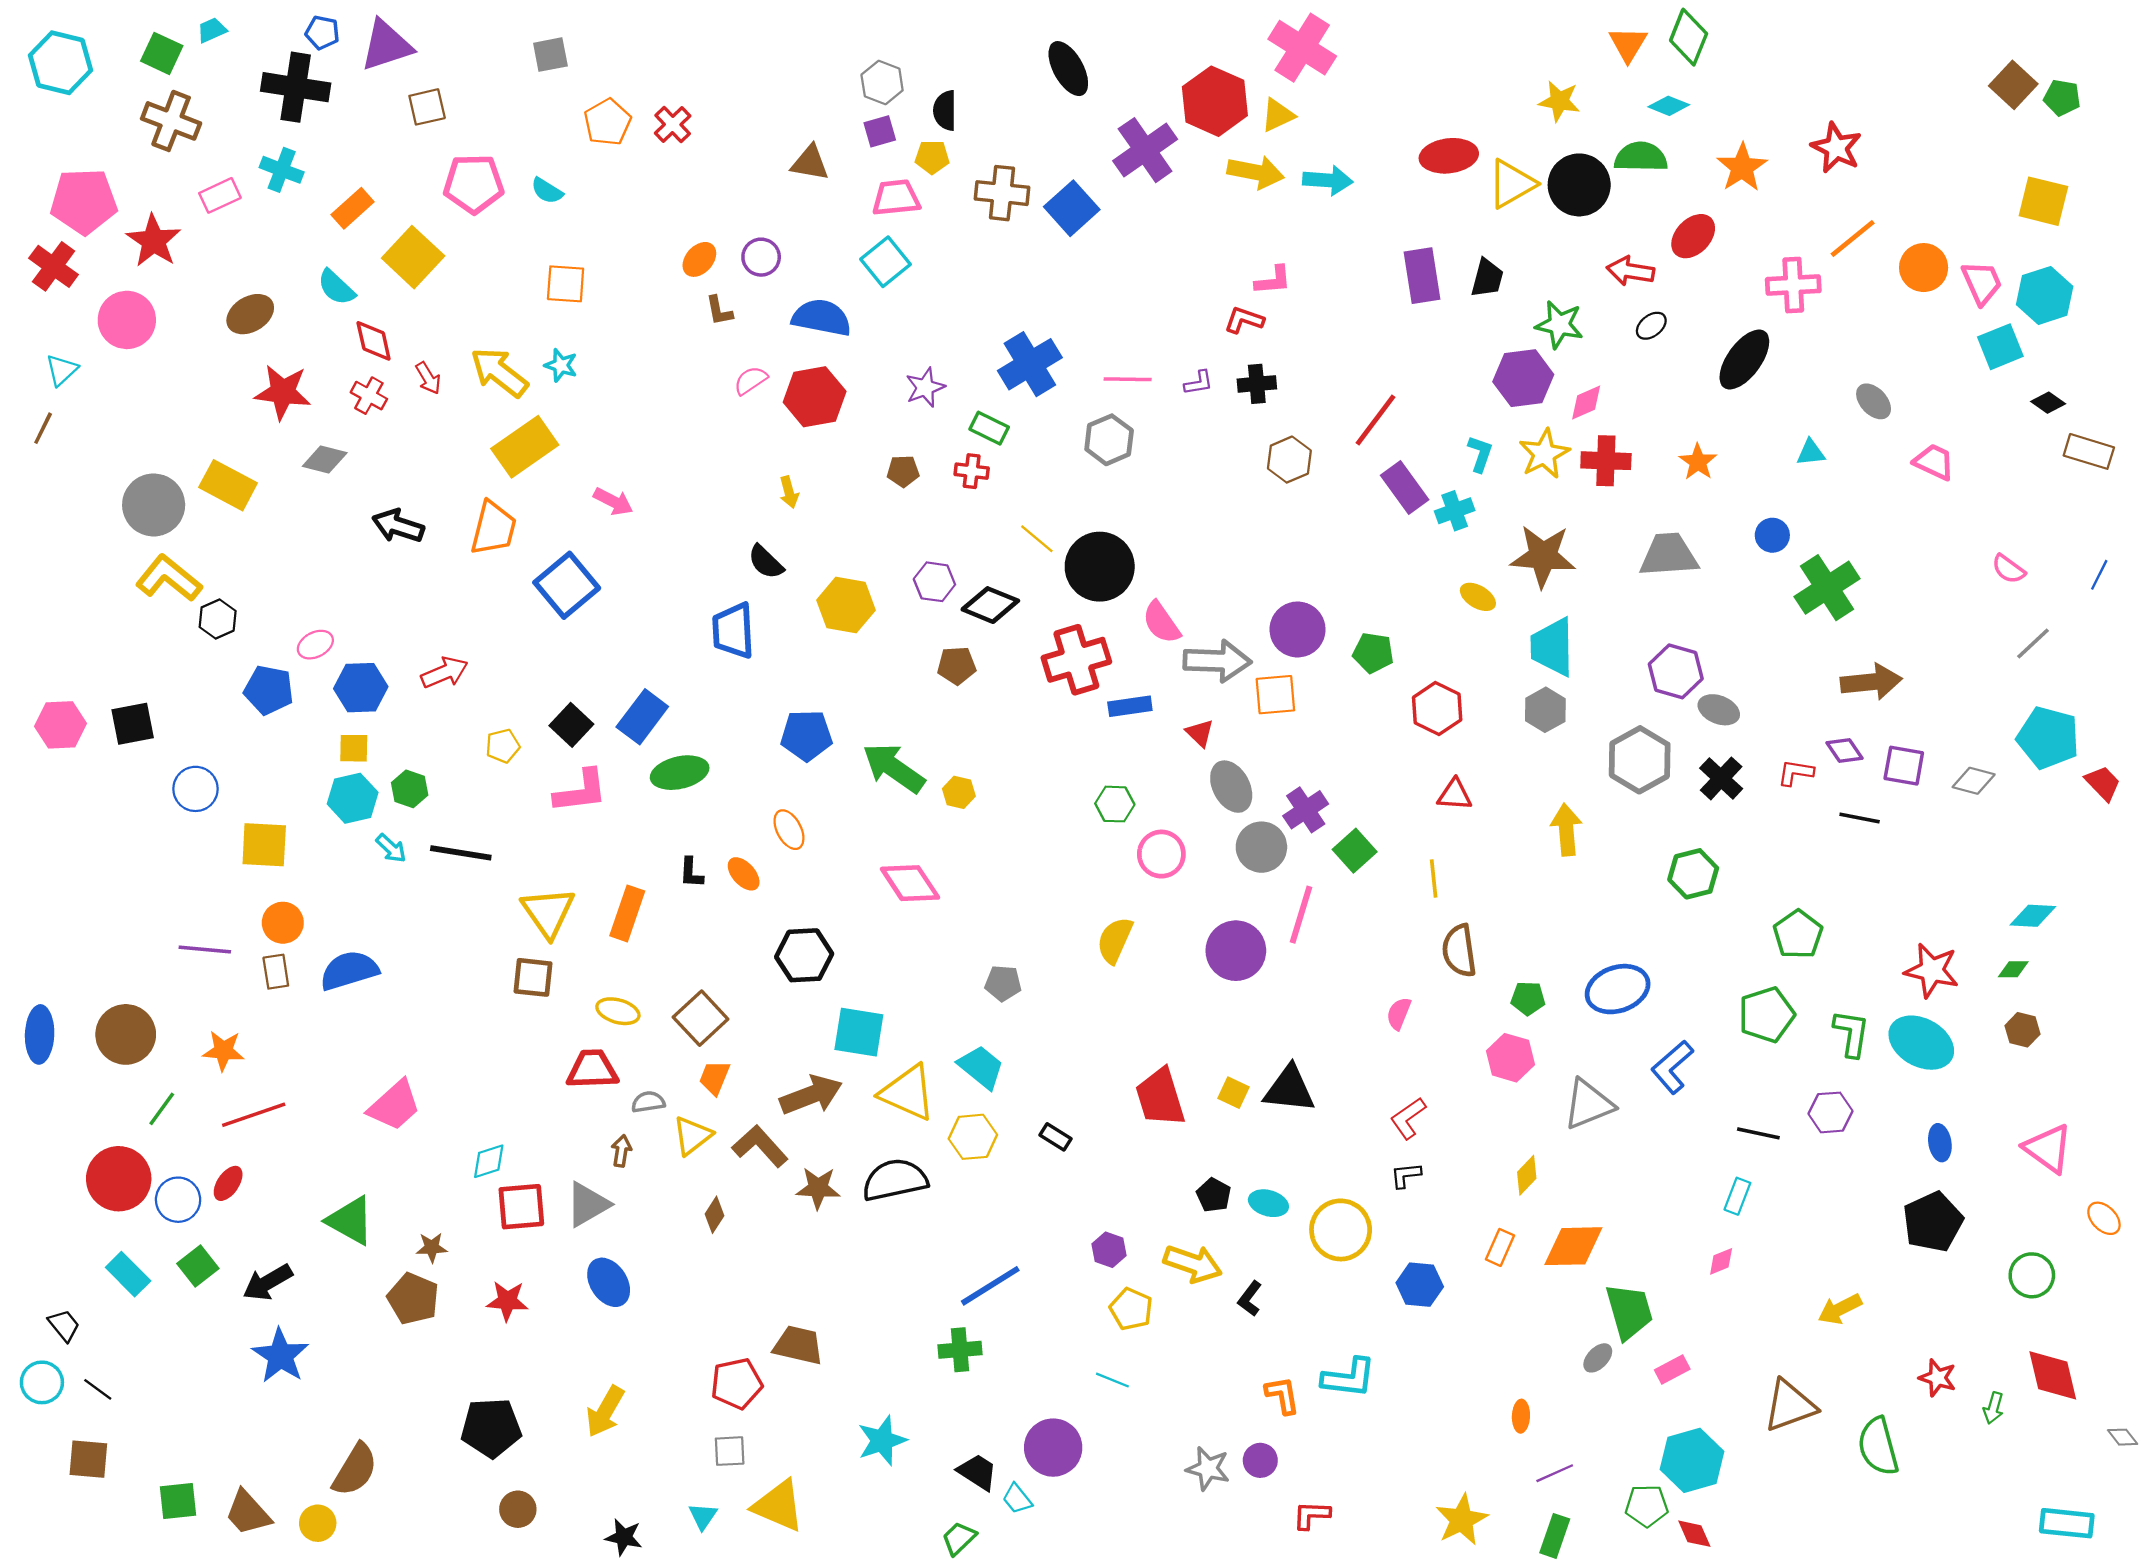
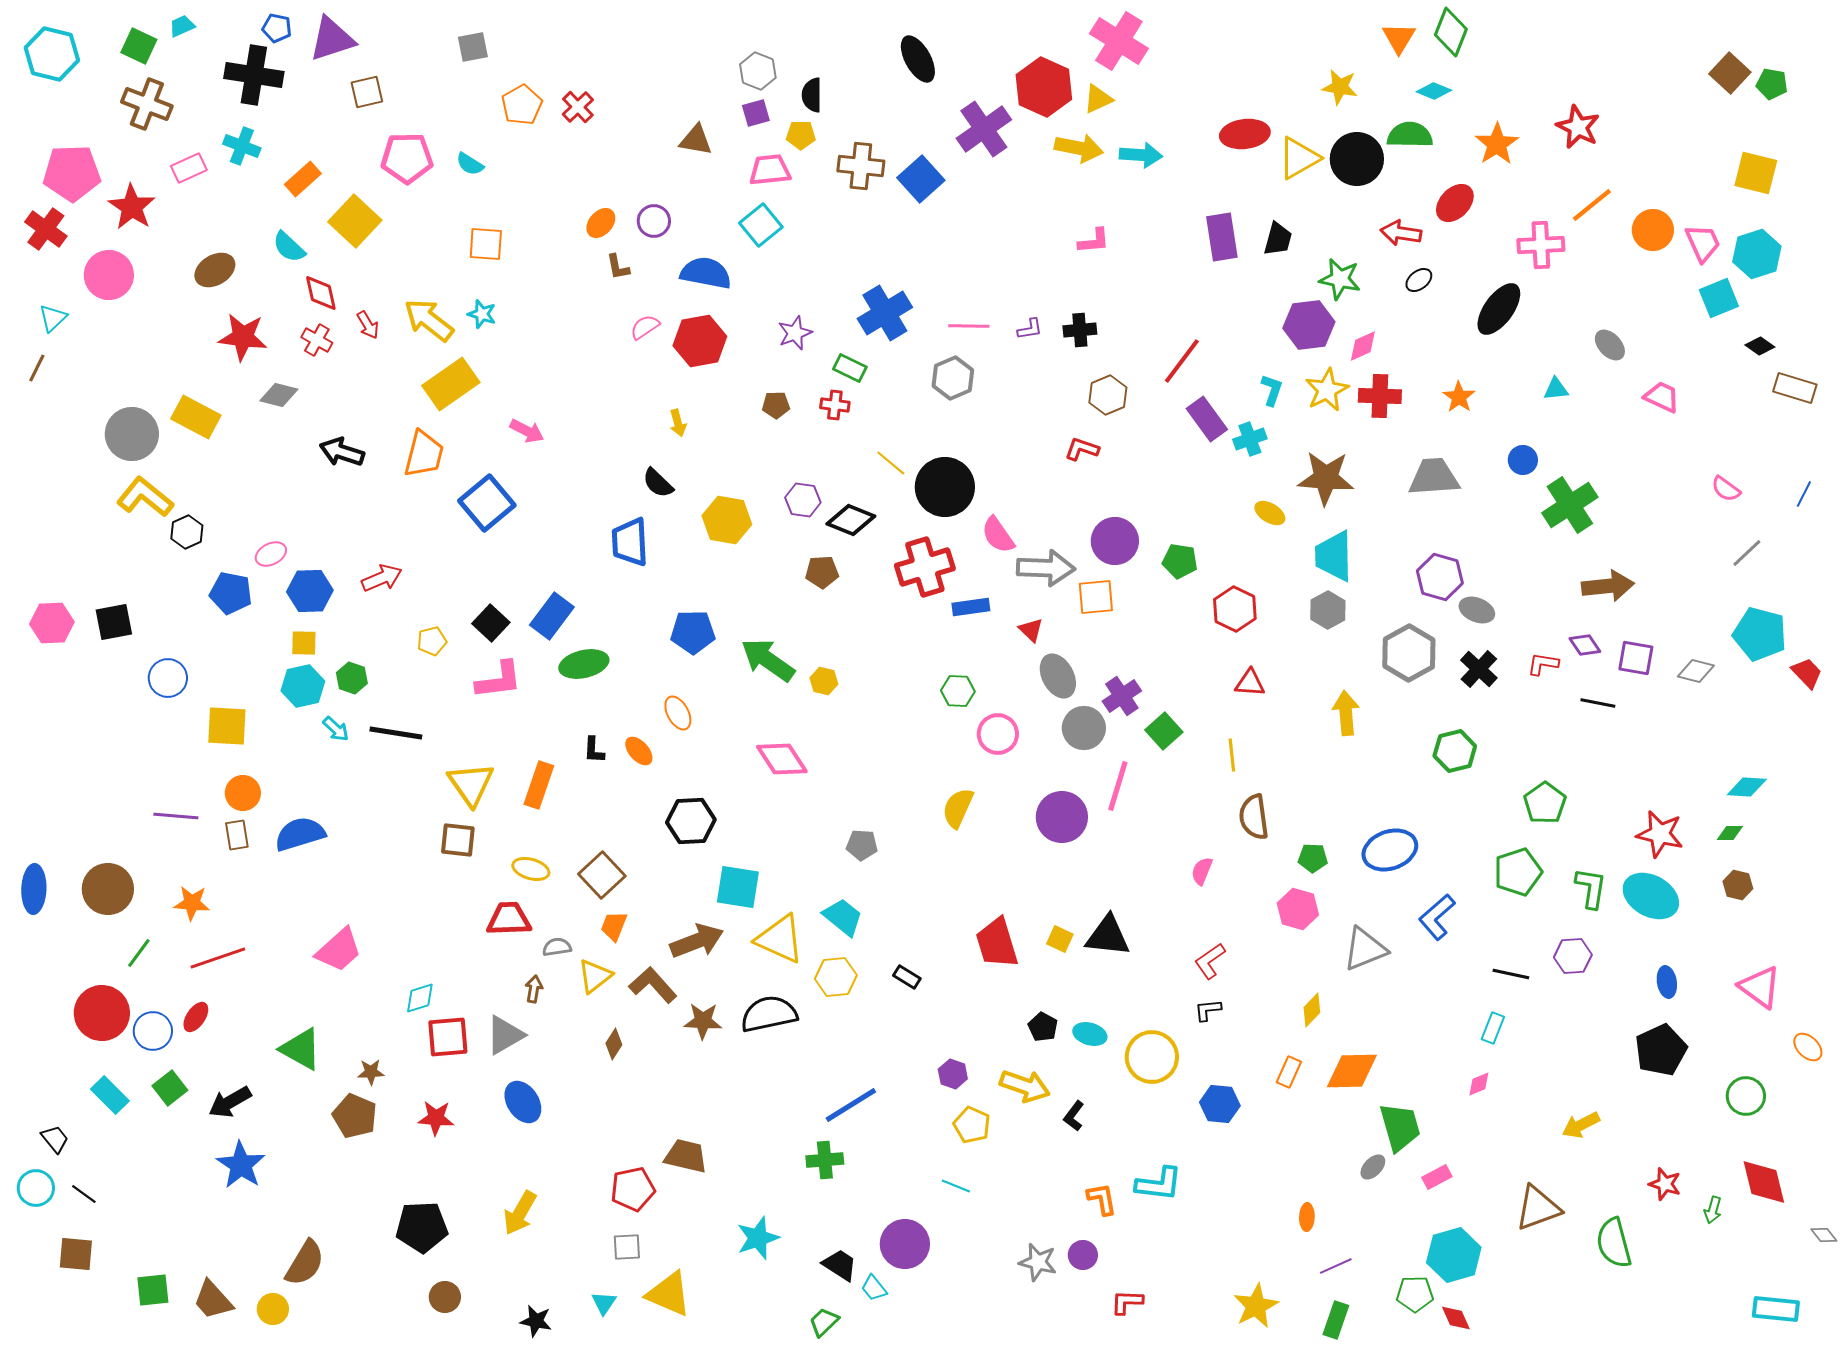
red L-shape: (1244, 320) -> (1082, 449), moved

